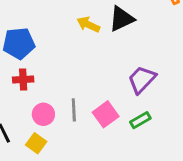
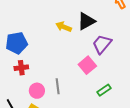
purple trapezoid: (142, 80) -> (102, 44), moved
pink square: (106, 114) -> (87, 65), moved

